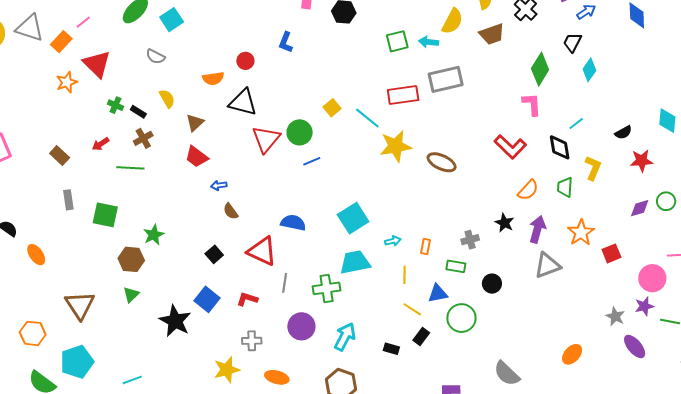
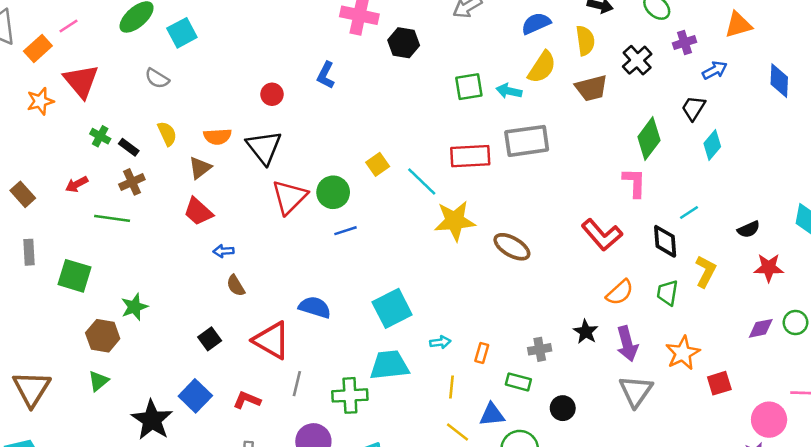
orange semicircle: (213, 78) -> (217, 137), moved
black triangle: (243, 102) -> (264, 147), turned 32
purple arrow: (537, 229) -> (627, 344), turned 144
gray triangle: (547, 265) -> (636, 391), turned -40

